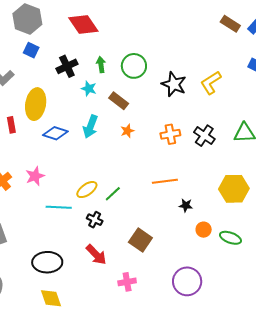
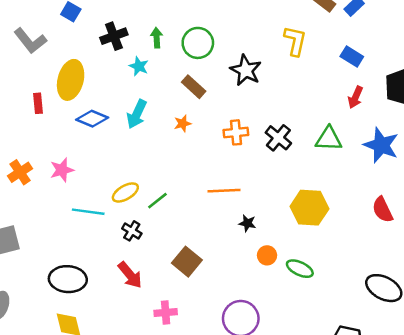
yellow L-shape: (211, 83) -> (295, 41), moved, turned 130
brown rectangle: (119, 101) -> (194, 87), moved

